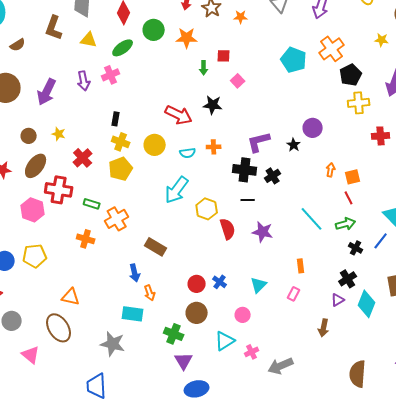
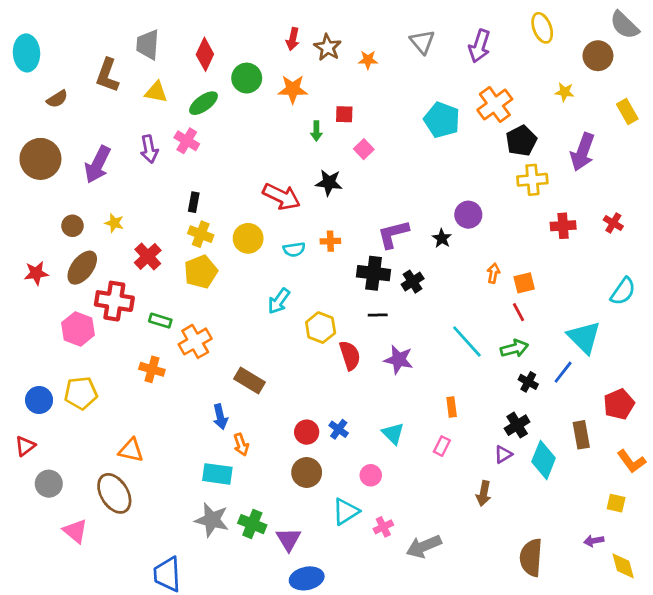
pink cross: (111, 75) -> (187, 141), turned -36
cyan arrow: (177, 190) -> (279, 301), size x0.7
cyan triangle: (259, 285) -> (393, 433), turned -30
green cross: (174, 334) -> (252, 524), moved
gray star: (113, 344) -> (212, 520), moved

